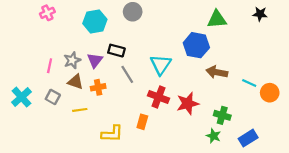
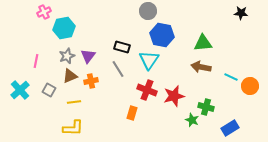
gray circle: (133, 12) -> (148, 11), moved
green triangle: (217, 19) -> (203, 43), moved
cyan hexagon: (95, 21) -> (64, 28), moved
blue hexagon: (196, 45) -> (162, 35), moved
black rectangle: (116, 51) -> (122, 47), moved
pink line: (50, 66) -> (36, 61), moved
brown triangle: (75, 82) -> (70, 76), turned -42
yellow L-shape: (112, 134) -> (73, 128), moved
green star: (214, 136) -> (192, 120), moved

